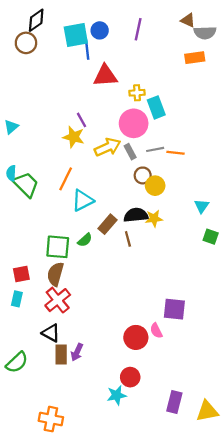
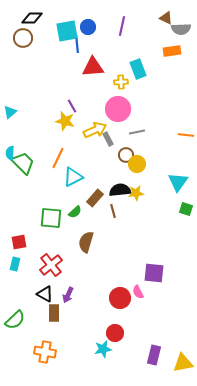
black diamond: (36, 20) -> (32, 18), turned 35
cyan rectangle: (156, 107) -> (138, 69), moved
gray rectangle: (130, 152) -> (108, 139), moved
orange line: (176, 153) -> (186, 135), moved
cyan triangle: (202, 206) -> (178, 182), size x1.5
brown semicircle: (55, 274) -> (86, 242), moved
purple arrow: (77, 352) -> (68, 295), moved
orange cross: (51, 419) -> (45, 352), moved

